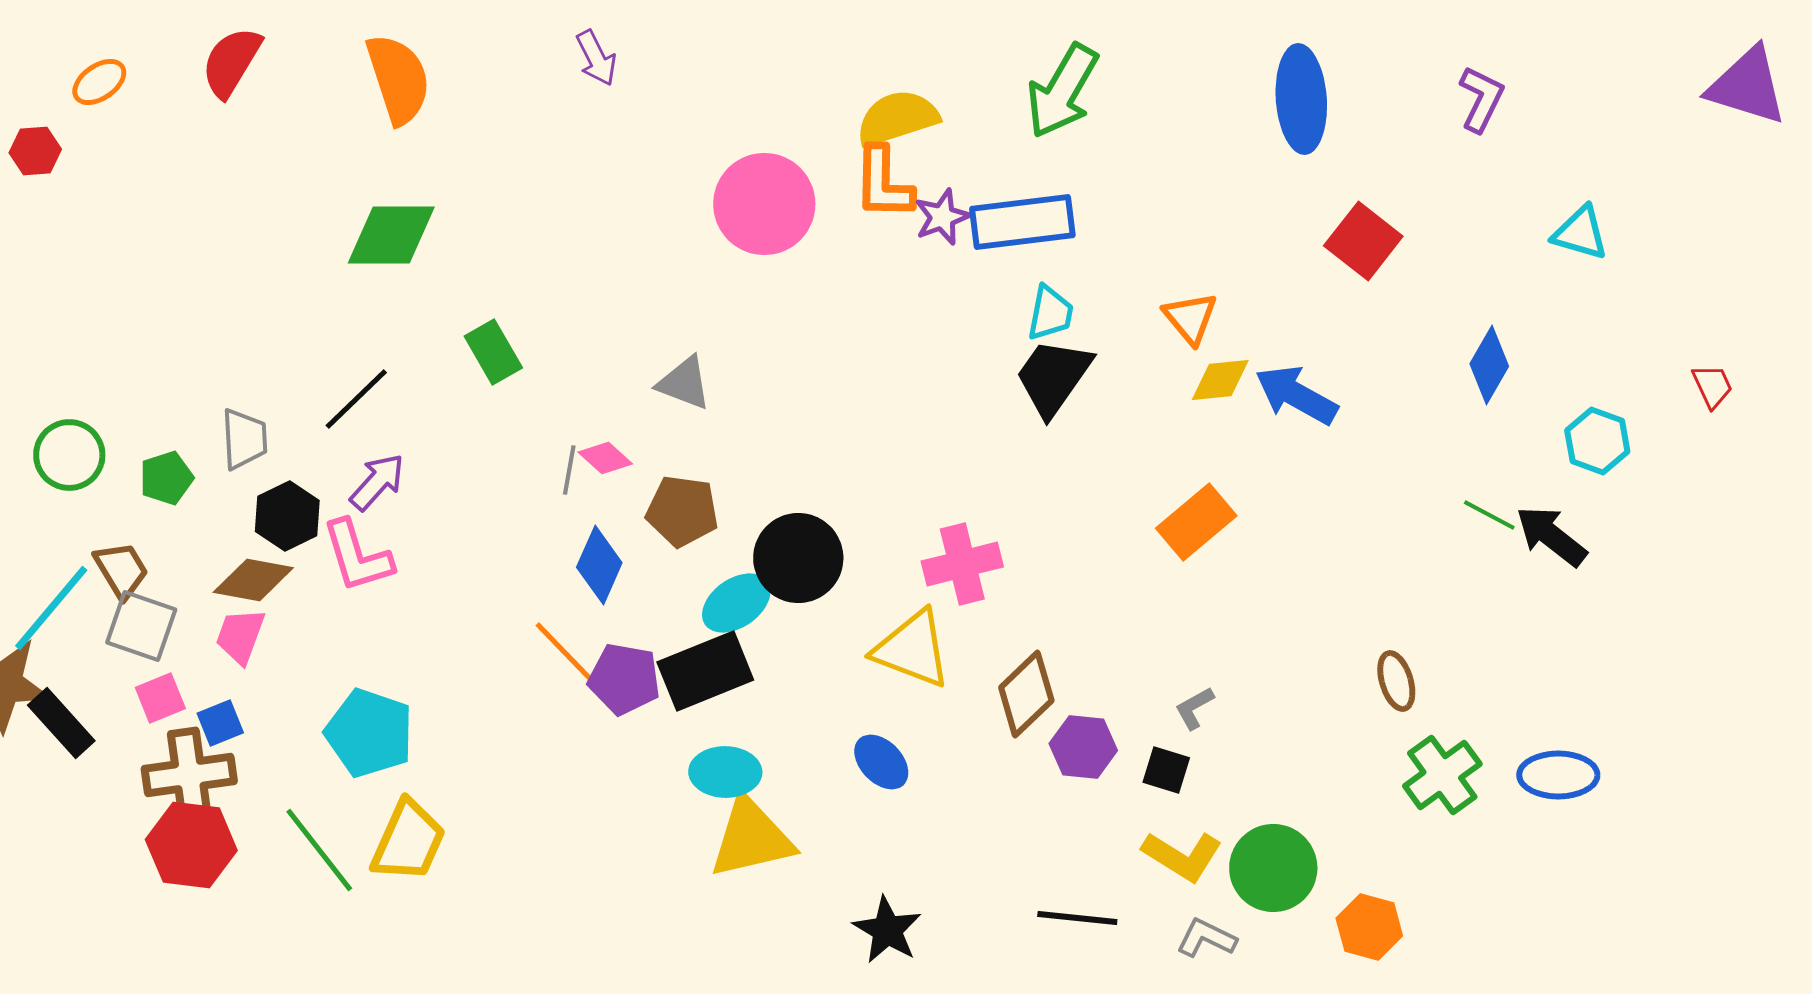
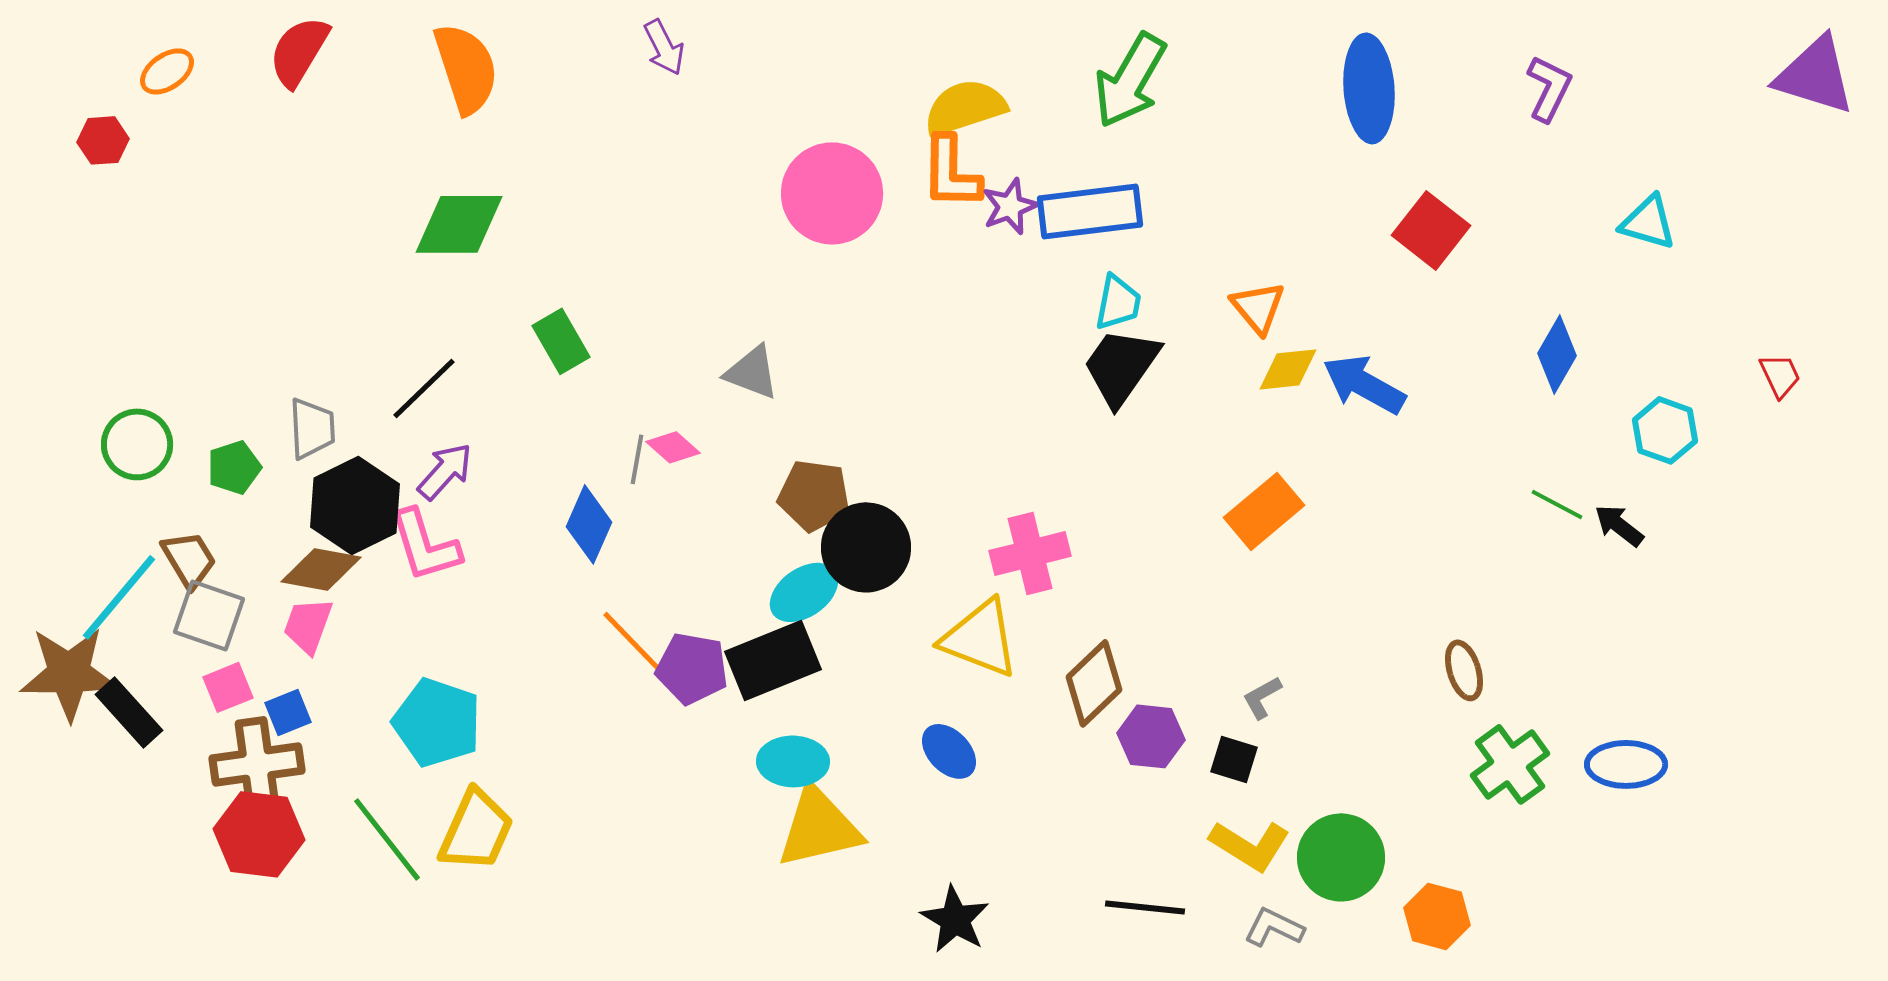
brown pentagon: (682, 511) -> (814, 495), moved
black hexagon: (287, 516) -> (355, 505), size x1.4
black arrow: (1551, 536) -> (1619, 525), size x0.7
blue diamond: (599, 565) -> (589, 524), moved

